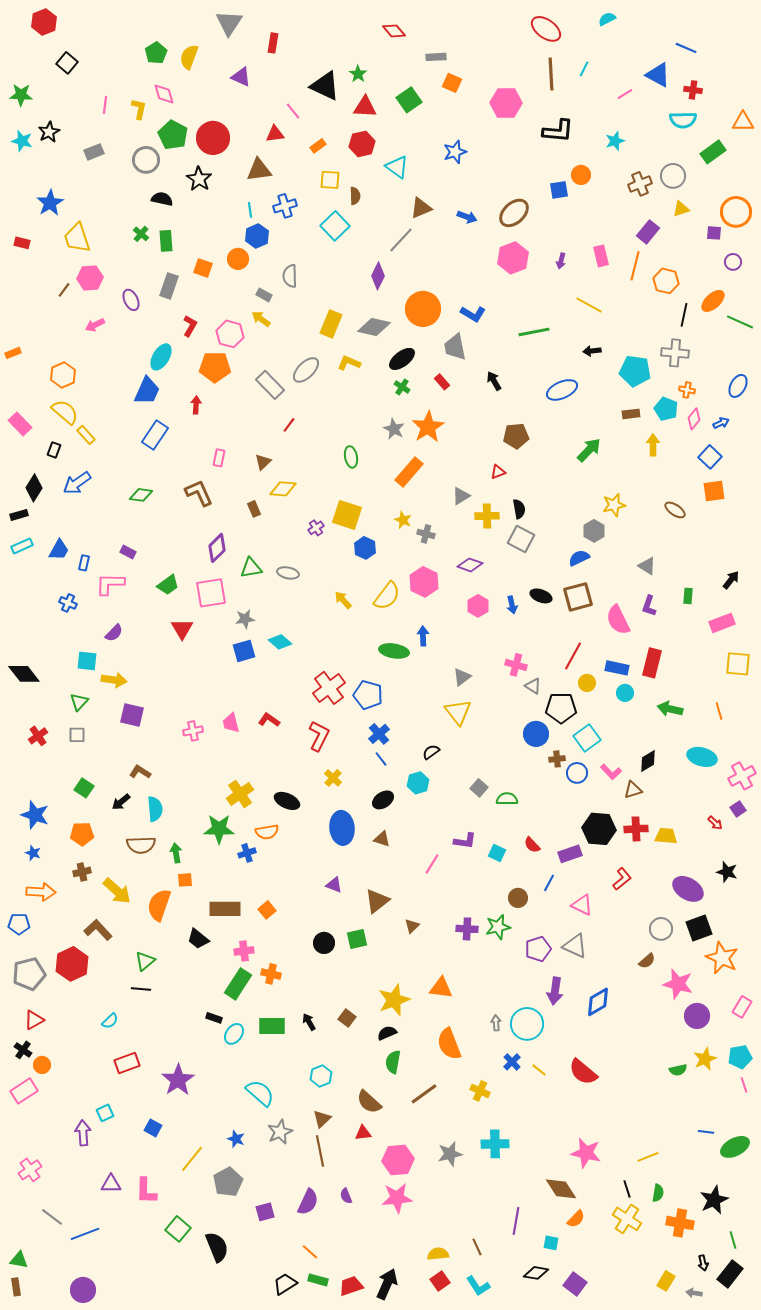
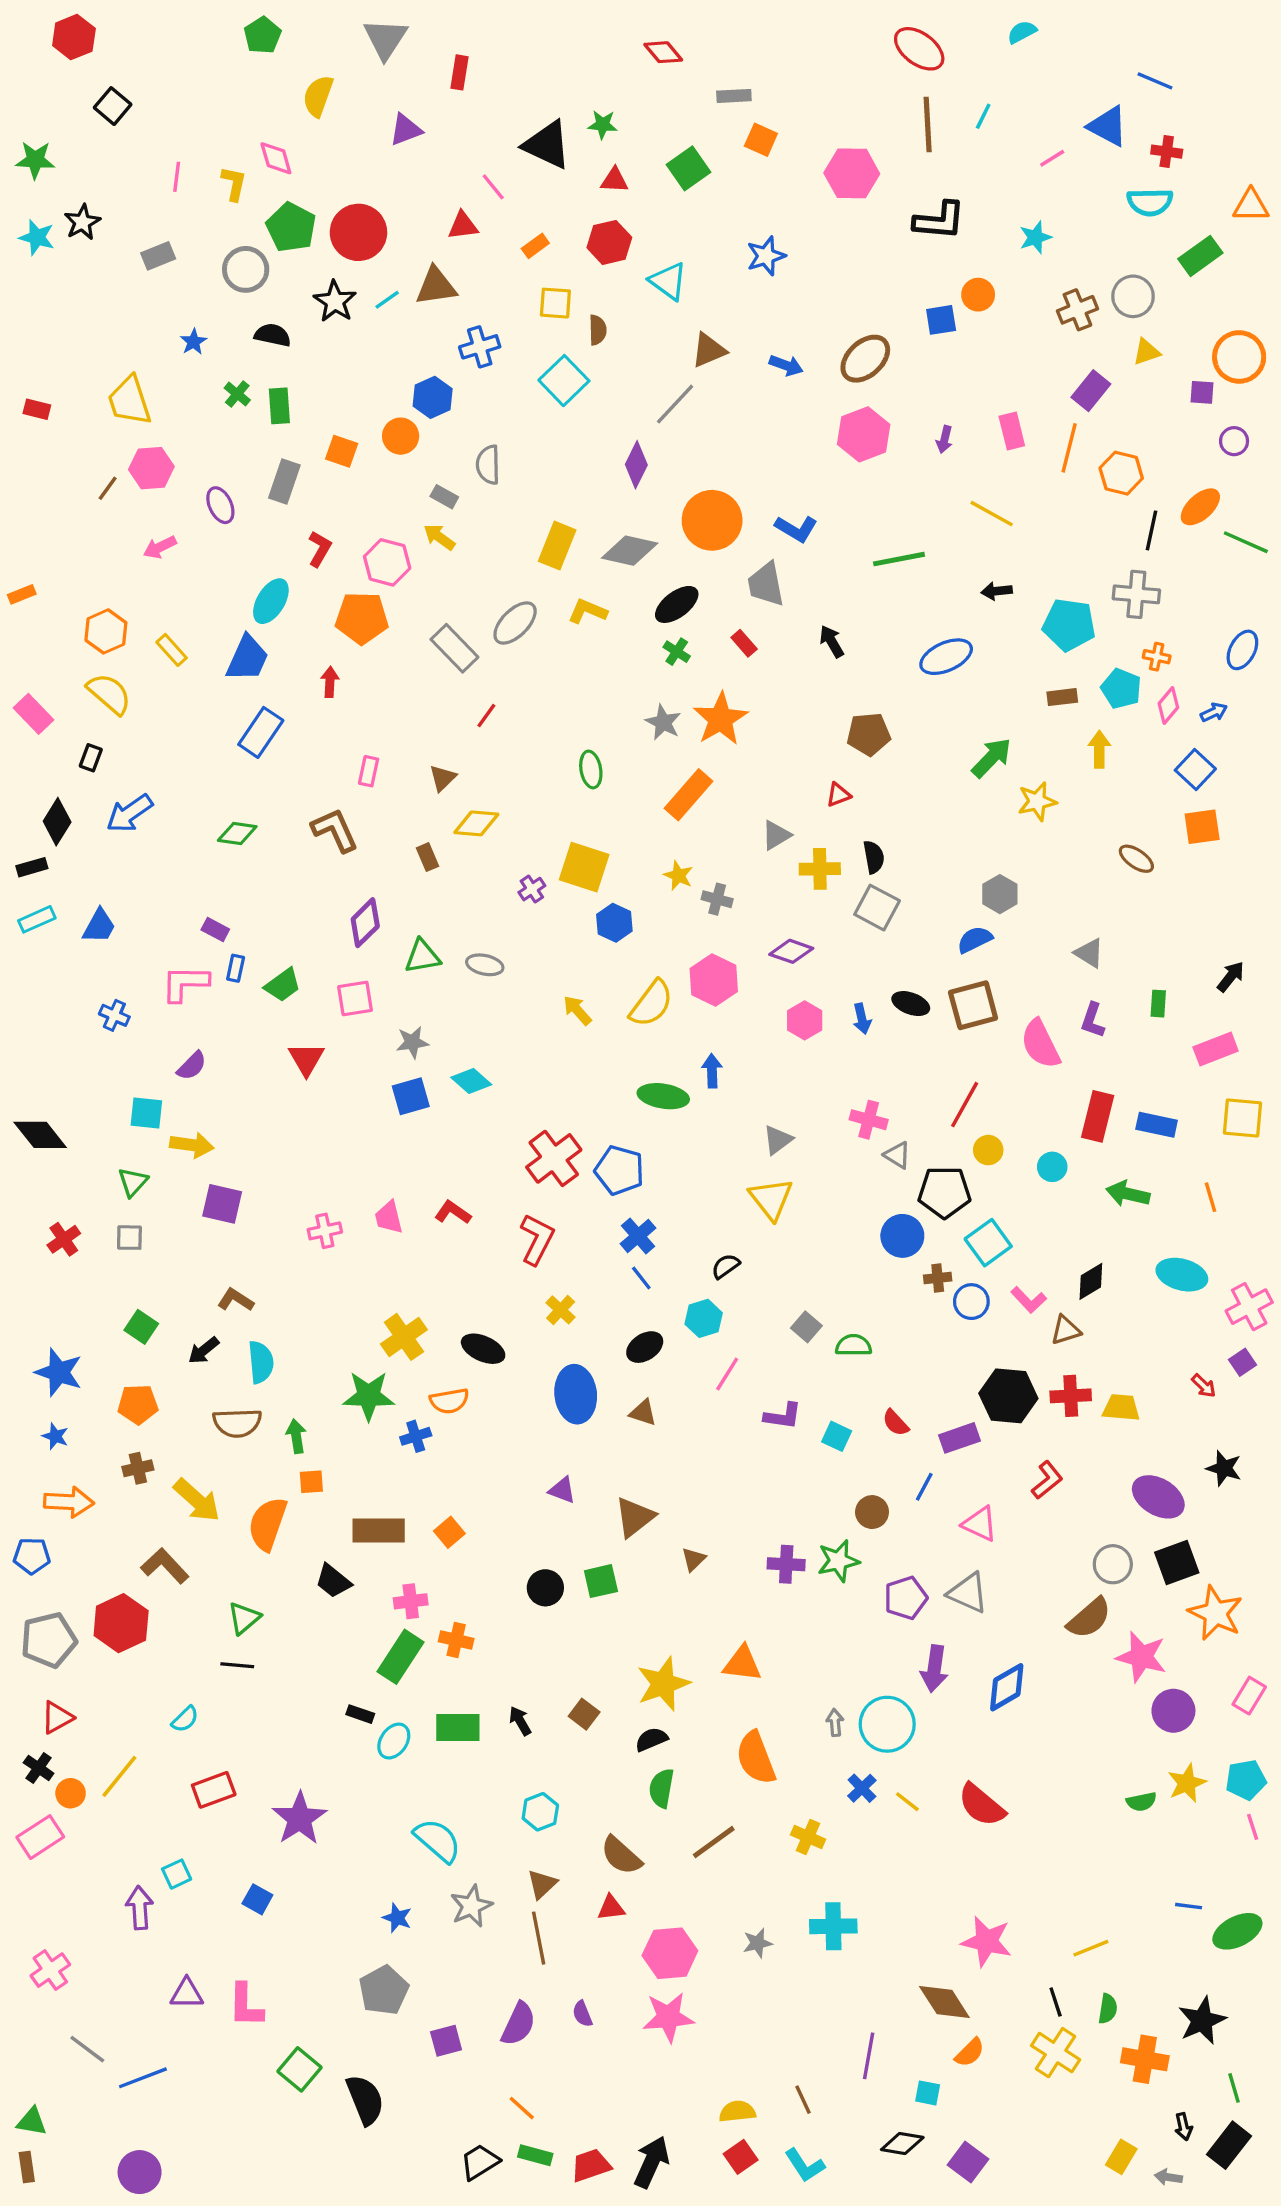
green pentagon: (156, 53) -> (262, 35), moved
green star: (358, 74) -> (603, 125), turned -30
purple triangle: (241, 77) -> (406, 130), turned -45
red triangle: (365, 107) -> (614, 180), size x0.7
blue star: (50, 203) -> (193, 342), moved, size x0.6
cyan line: (250, 210) -> (387, 300), moved, turned 63
yellow rectangle: (86, 435) -> (172, 650), moved
yellow star: (614, 505) -> (1037, 801), moved
blue rectangle: (84, 563) -> (236, 968), moved
pink square: (211, 593) -> (355, 998), size x0.7
blue rectangle: (617, 668) -> (1157, 1125), moved
pink line: (432, 864) -> (727, 1374), moved
brown semicircle: (647, 961) -> (1089, 1618), size x1.6
gray star: (450, 1154) -> (758, 1943), size x0.7
yellow line: (192, 1159) -> (119, 1776), moved

